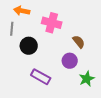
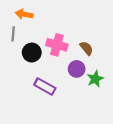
pink cross: (52, 23) -> (57, 45), moved
green star: (87, 79) -> (95, 79), moved

